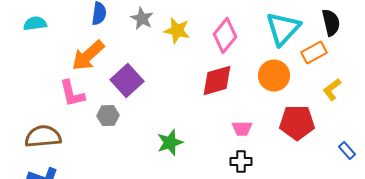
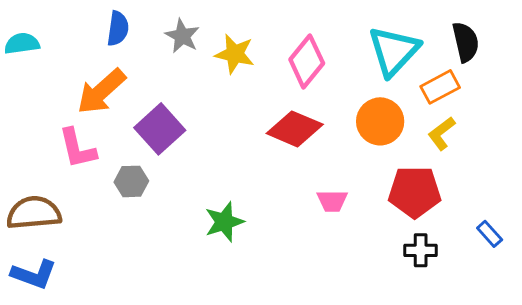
red diamond: (217, 80) -> (295, 129), turned 39
yellow L-shape: (332, 90) -> (442, 133), moved
black cross: (241, 162) -> (421, 250), moved

